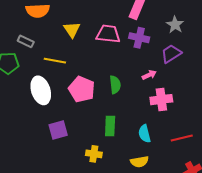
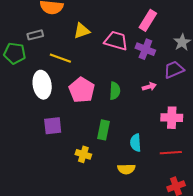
yellow triangle: (72, 30) -> (82, 31), turned 36
gray rectangle: (26, 41) -> (35, 35), turned -49
pink cross: (161, 100) -> (172, 118), moved

